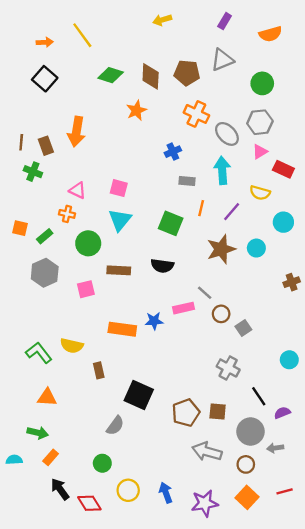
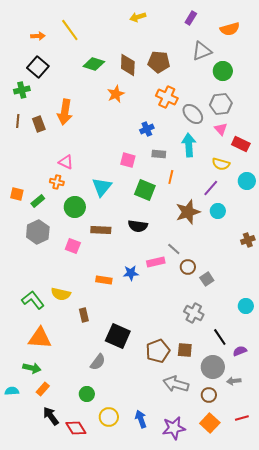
gray triangle: (222, 60) -> (202, 51), moved
pink triangle: (260, 152) -> (221, 129), turned -40
green cross: (33, 172) -> (22, 90), moved, turned -35
pink square: (119, 188) -> (128, 160), moved
purple line: (232, 212) -> (211, 188), moved
cyan circle: (283, 222) -> (247, 181), moved
pink square: (86, 289) -> (73, 246), turned 35
orange rectangle: (122, 329) -> (104, 280), size x0.7
orange triangle: (47, 397) -> (40, 338), size x1.4

